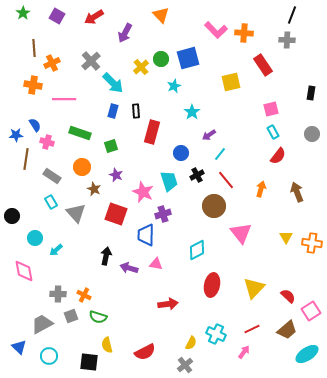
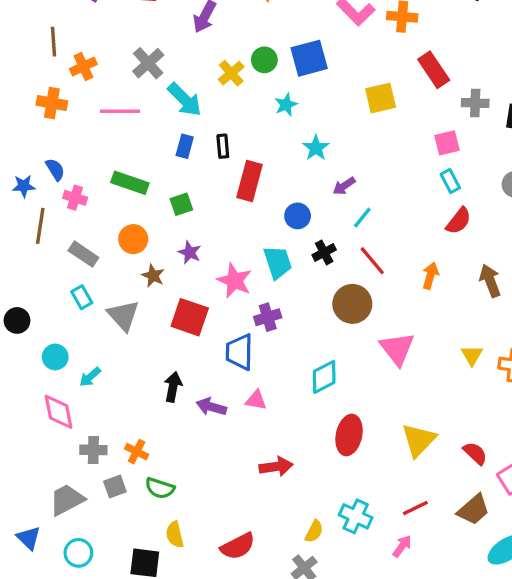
gray cross: (287, 40) -> (475, 103), moved
pink line: (64, 99) -> (120, 111), moved
pink diamond: (24, 271) -> (59, 412), moved

